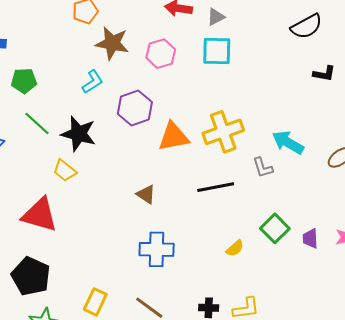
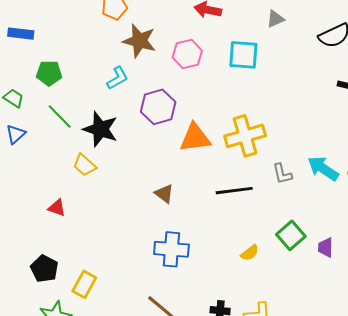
gray triangle: (216, 17) -> (275, 19), moved
cyan arrow: (288, 142) -> (323, 168), moved
red triangle: (40, 215) -> (57, 208), size x0.5
black pentagon: (31, 276) -> (44, 269), size x0.7
yellow rectangle: (95, 302) -> (84, 284), moved

